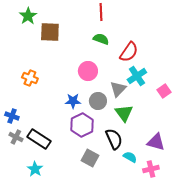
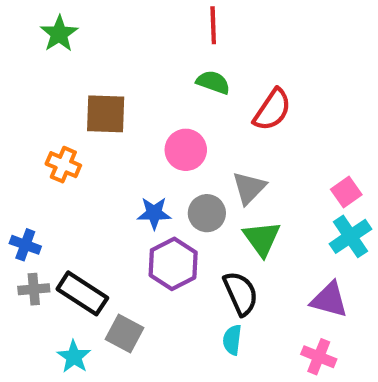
brown square: (50, 32) -> (106, 114), moved
cyan cross: (137, 76) -> (350, 236), moved
gray cross: (16, 137) -> (34, 289), turned -32
cyan semicircle: (130, 157) -> (232, 340), moved, turned -112
gray square: (90, 158) -> (125, 333), moved
pink cross: (151, 169) -> (319, 357), turned 35

